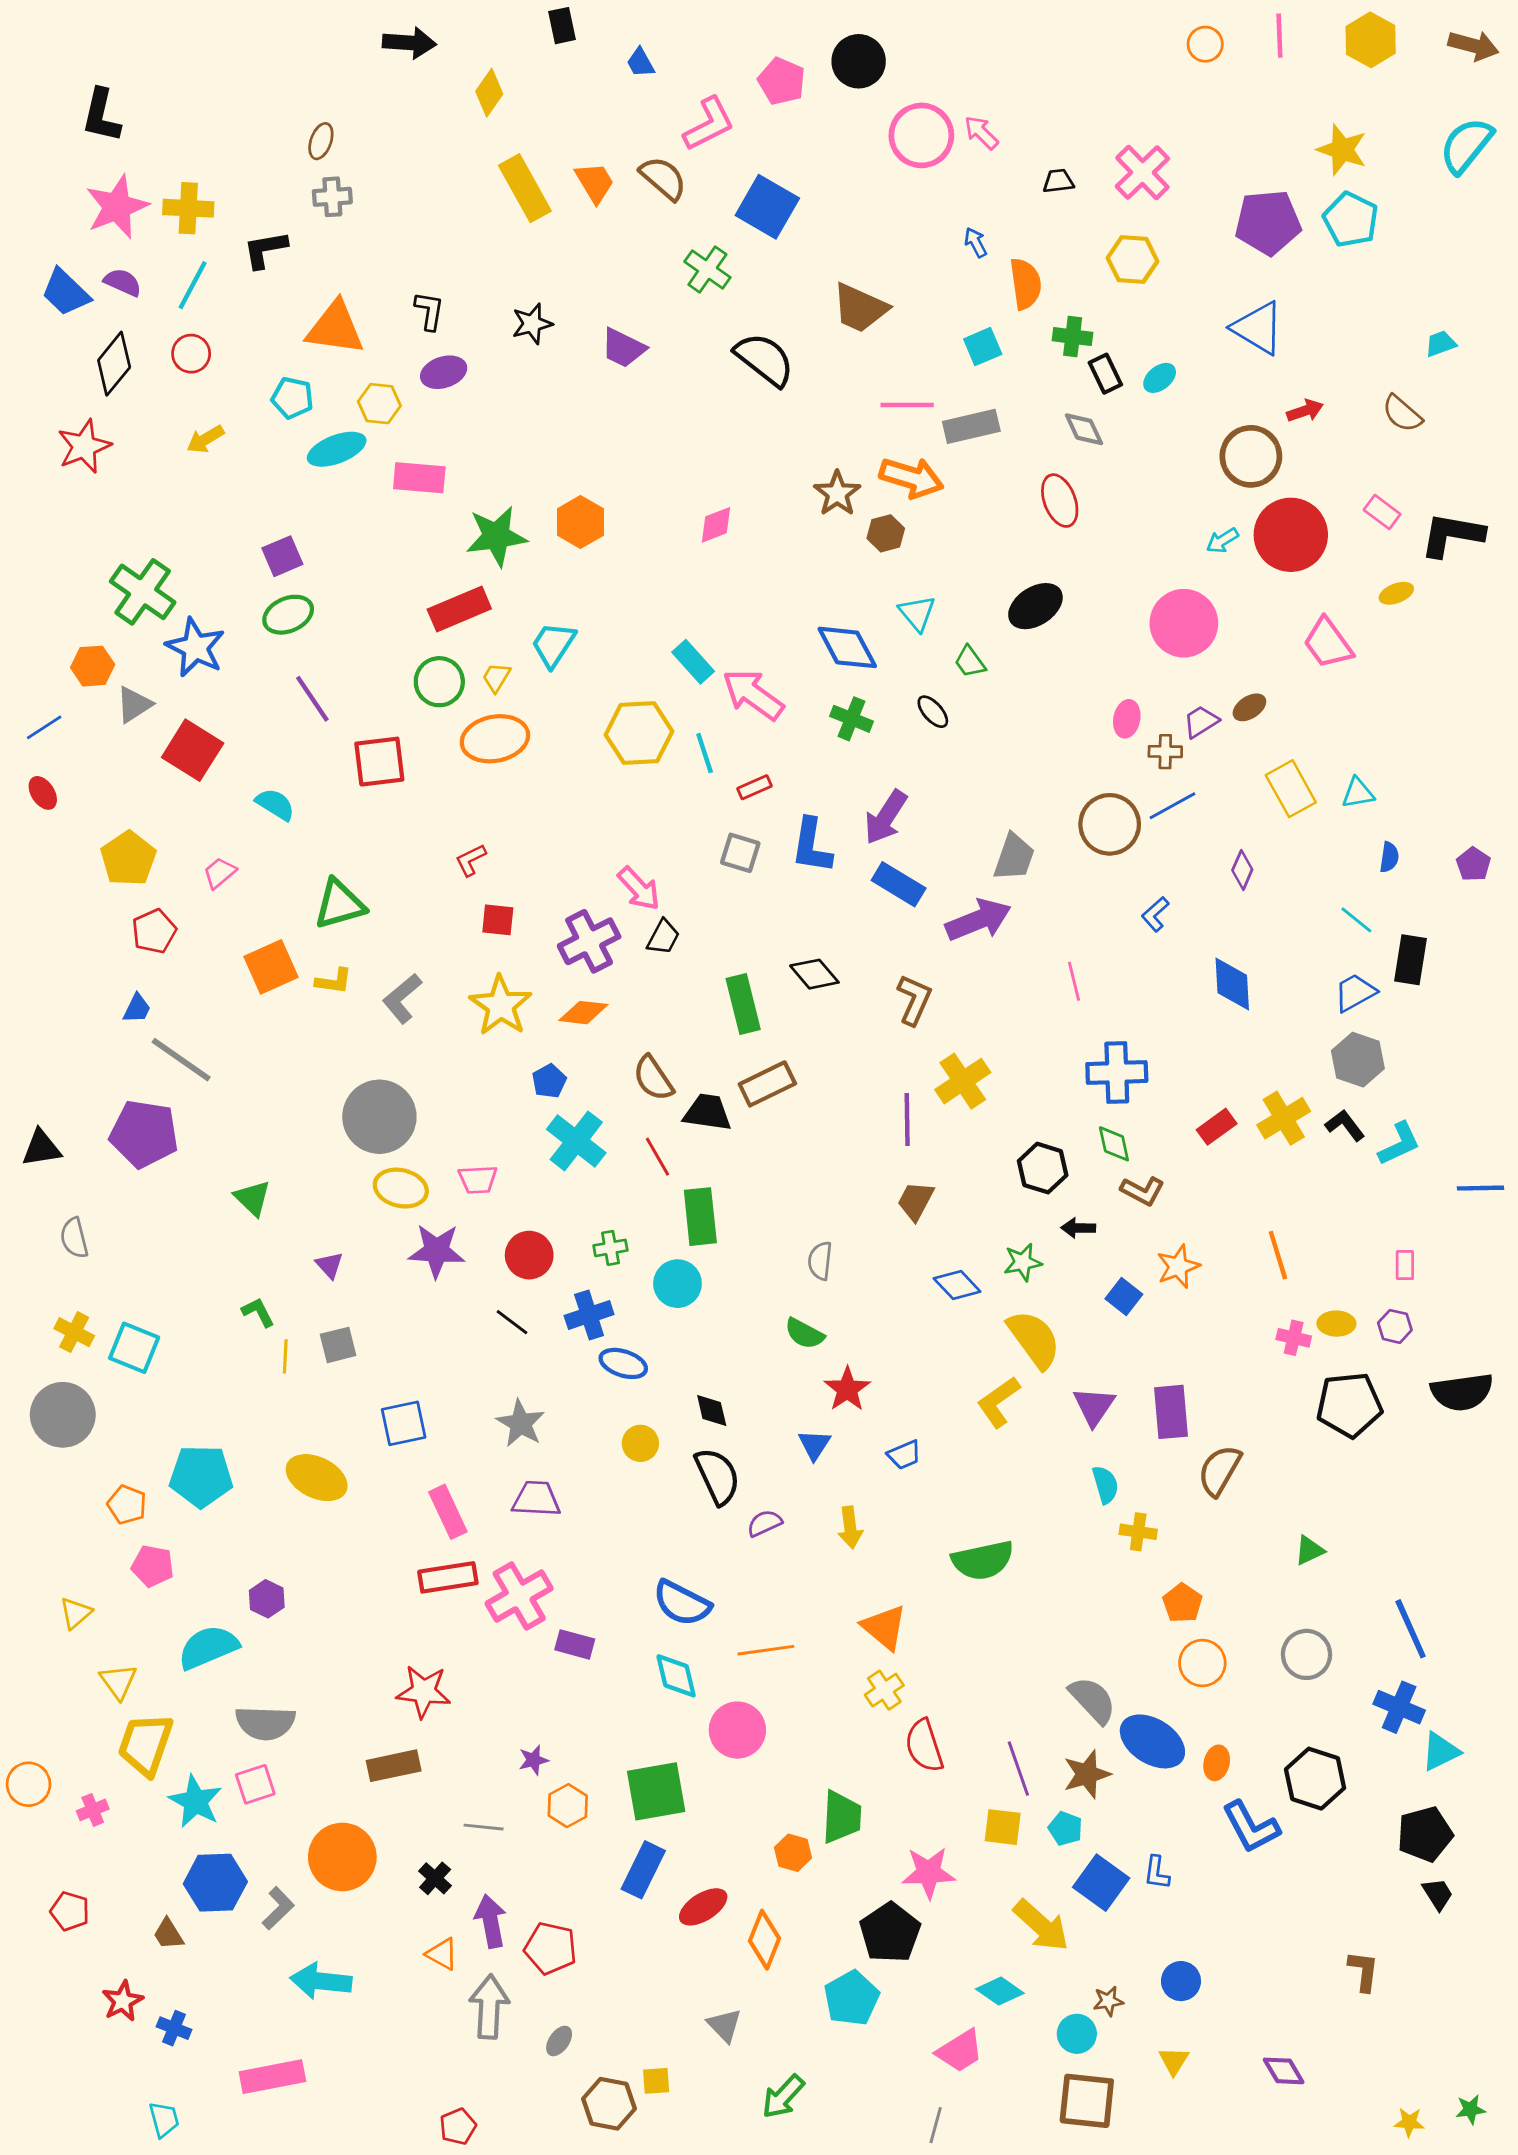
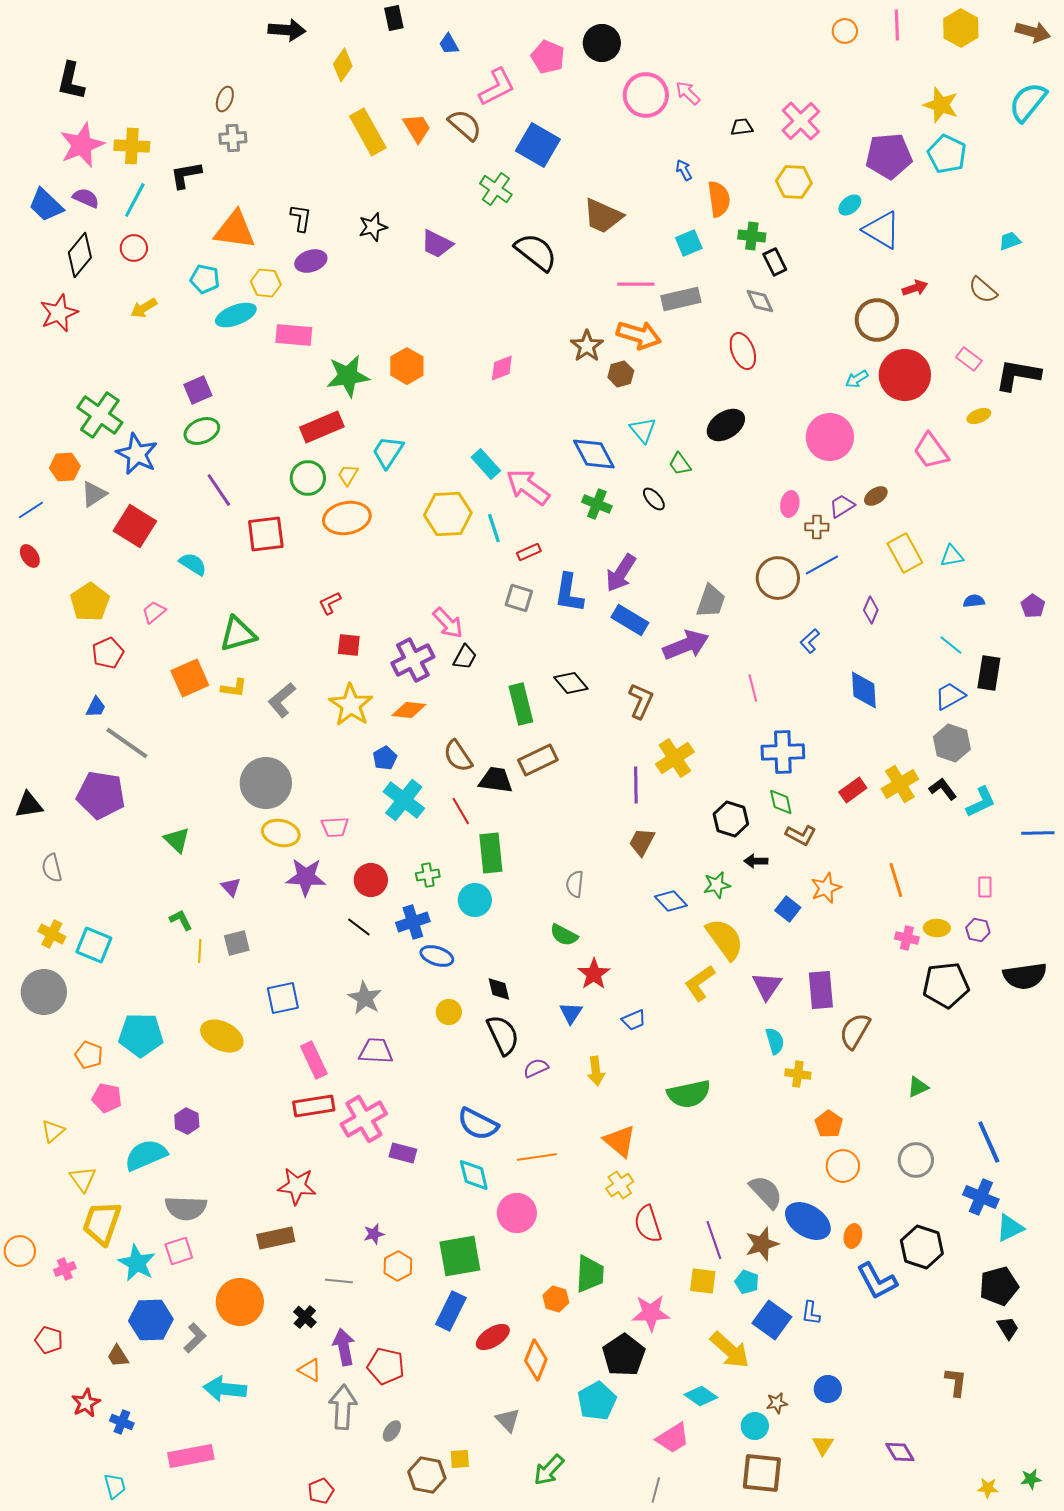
cyan ellipse: (1160, 378) -> (850, 205), moved
blue semicircle: (1389, 857) -> (974, 601), turned -105

